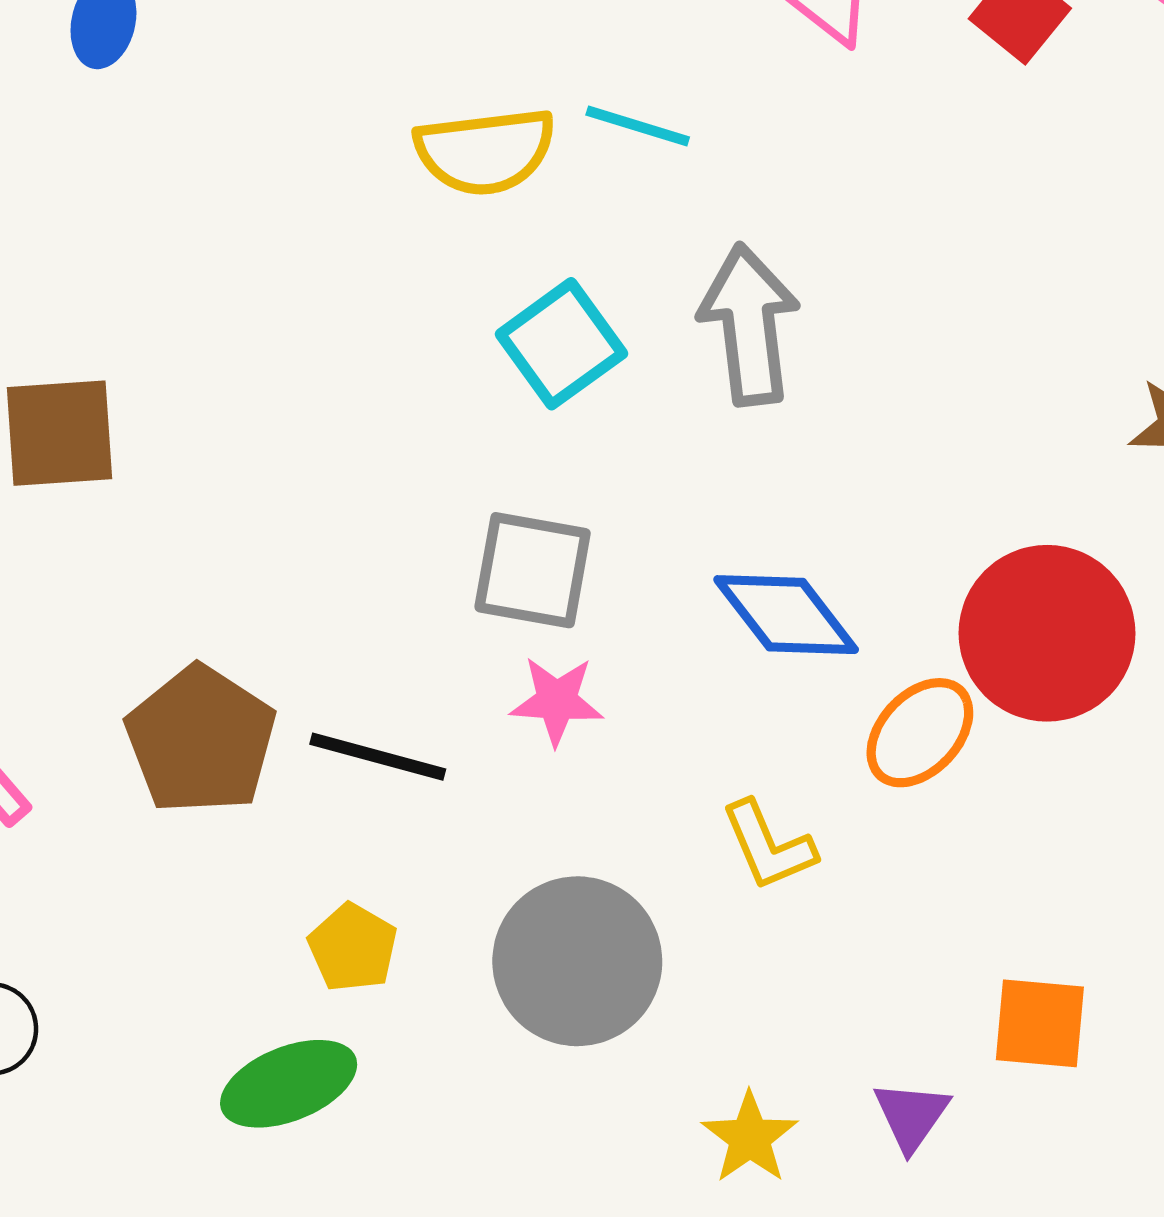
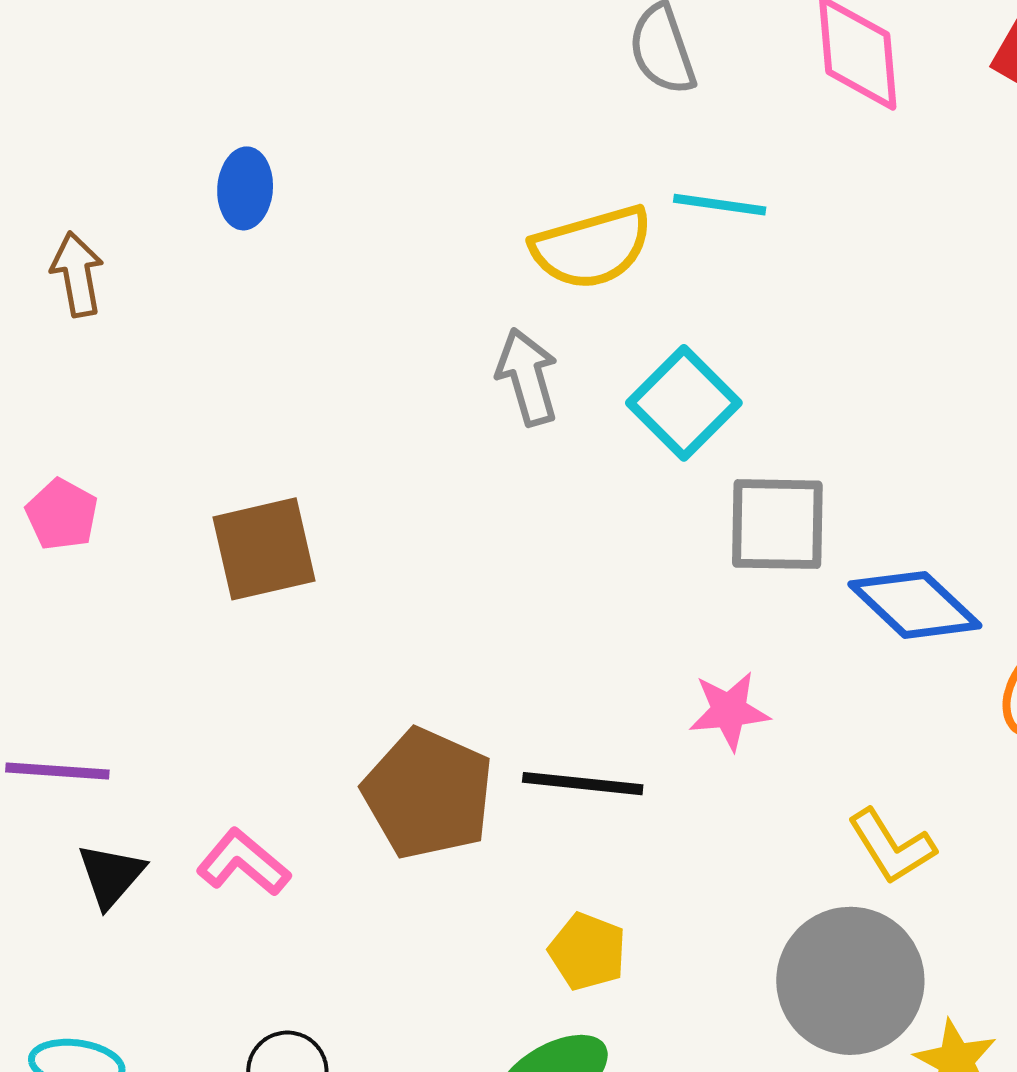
gray arrow: (749, 325) -> (527, 377), moved, size x0.7
gray square: (533, 570) -> (777, 524), moved
yellow L-shape: (768, 846) -> (891, 847), moved
gray circle: (577, 961) -> (850, 981), moved

